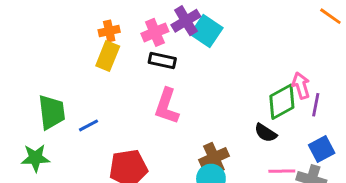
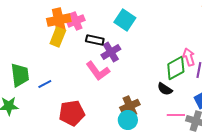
purple cross: (186, 21) -> (111, 52), moved
orange cross: (109, 31) -> (59, 20), size x1.6
pink cross: (155, 32) -> (76, 21), moved
pink L-shape: (167, 106) -> (98, 71), turned -55

